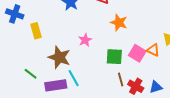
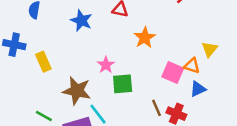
orange star: (119, 23) -> (145, 38), turned 30
green square: (114, 57) -> (123, 84), moved
blue triangle: (156, 87) -> (198, 89), moved

